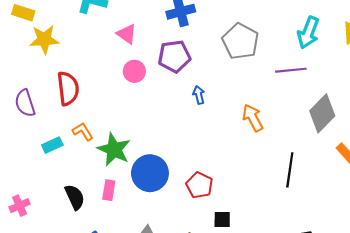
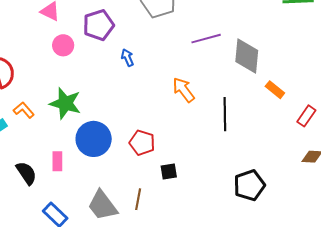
purple line: (291, 70) -> (206, 39), moved
gray diamond: (322, 113) -> (247, 56), turned -30
orange arrow: (253, 118) -> (184, 90), moved
green star: (114, 150) -> (65, 103), moved

